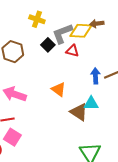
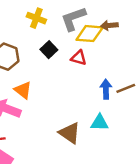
gray L-shape: (62, 33) -> (73, 19), moved
orange triangle: (59, 89) -> (23, 90), moved
brown triangle: (79, 112) -> (70, 133), moved

